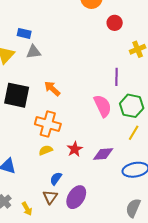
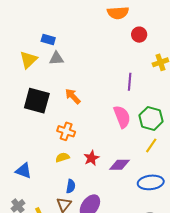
purple line: (117, 77) -> (130, 82), moved
orange cross: (48, 124) -> (66, 131), size x0.7
blue semicircle: (56, 179) -> (71, 186), turned 152

